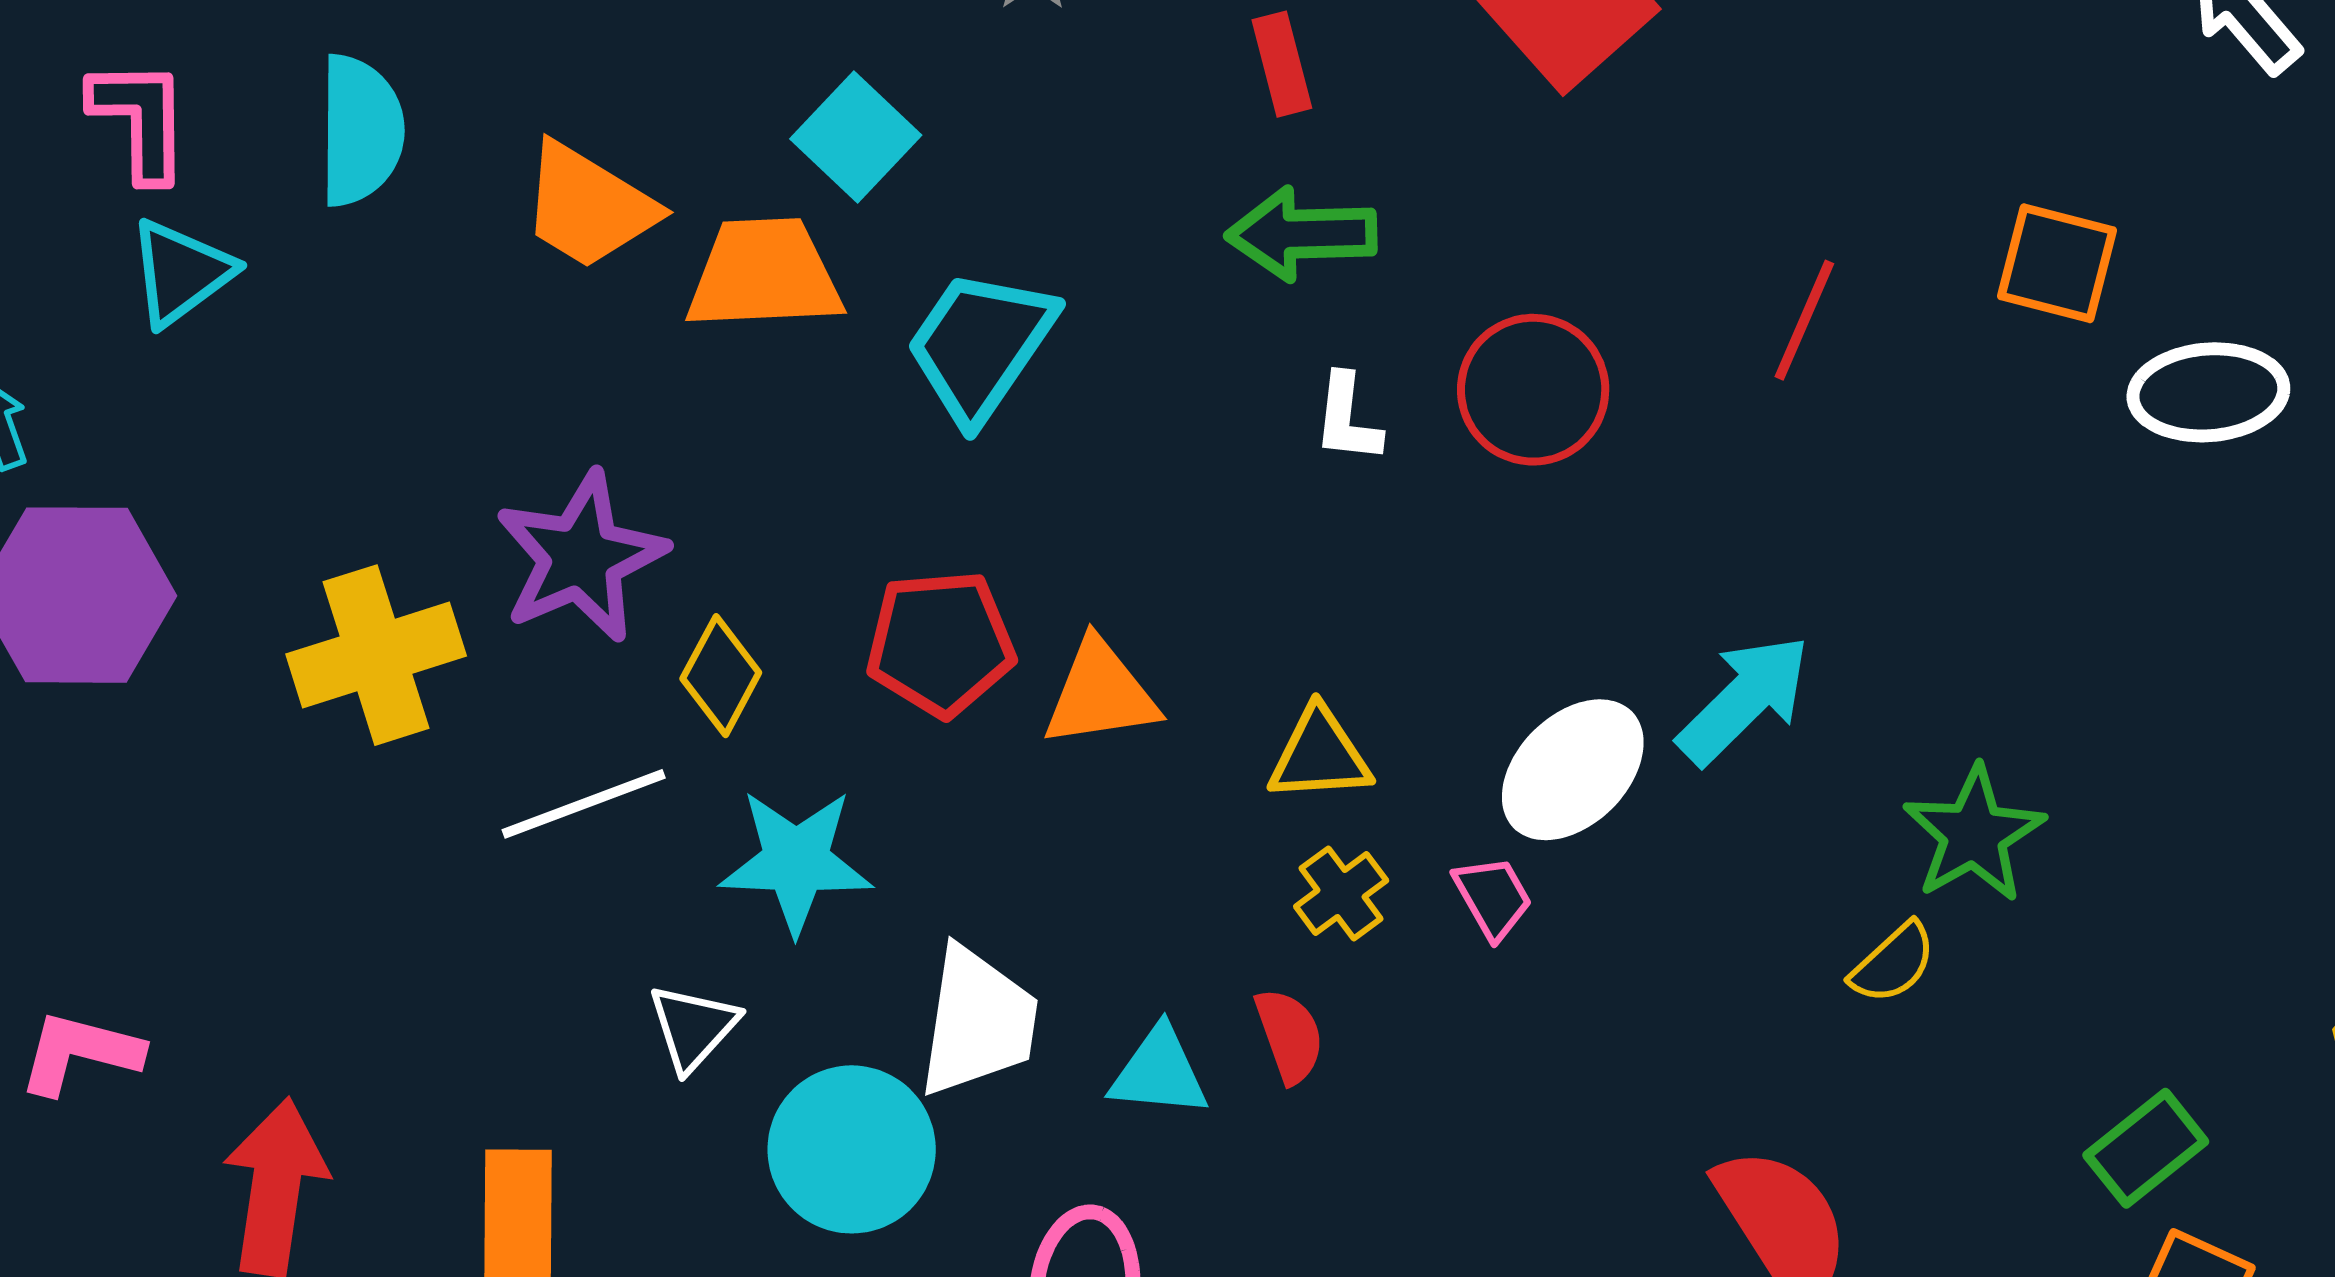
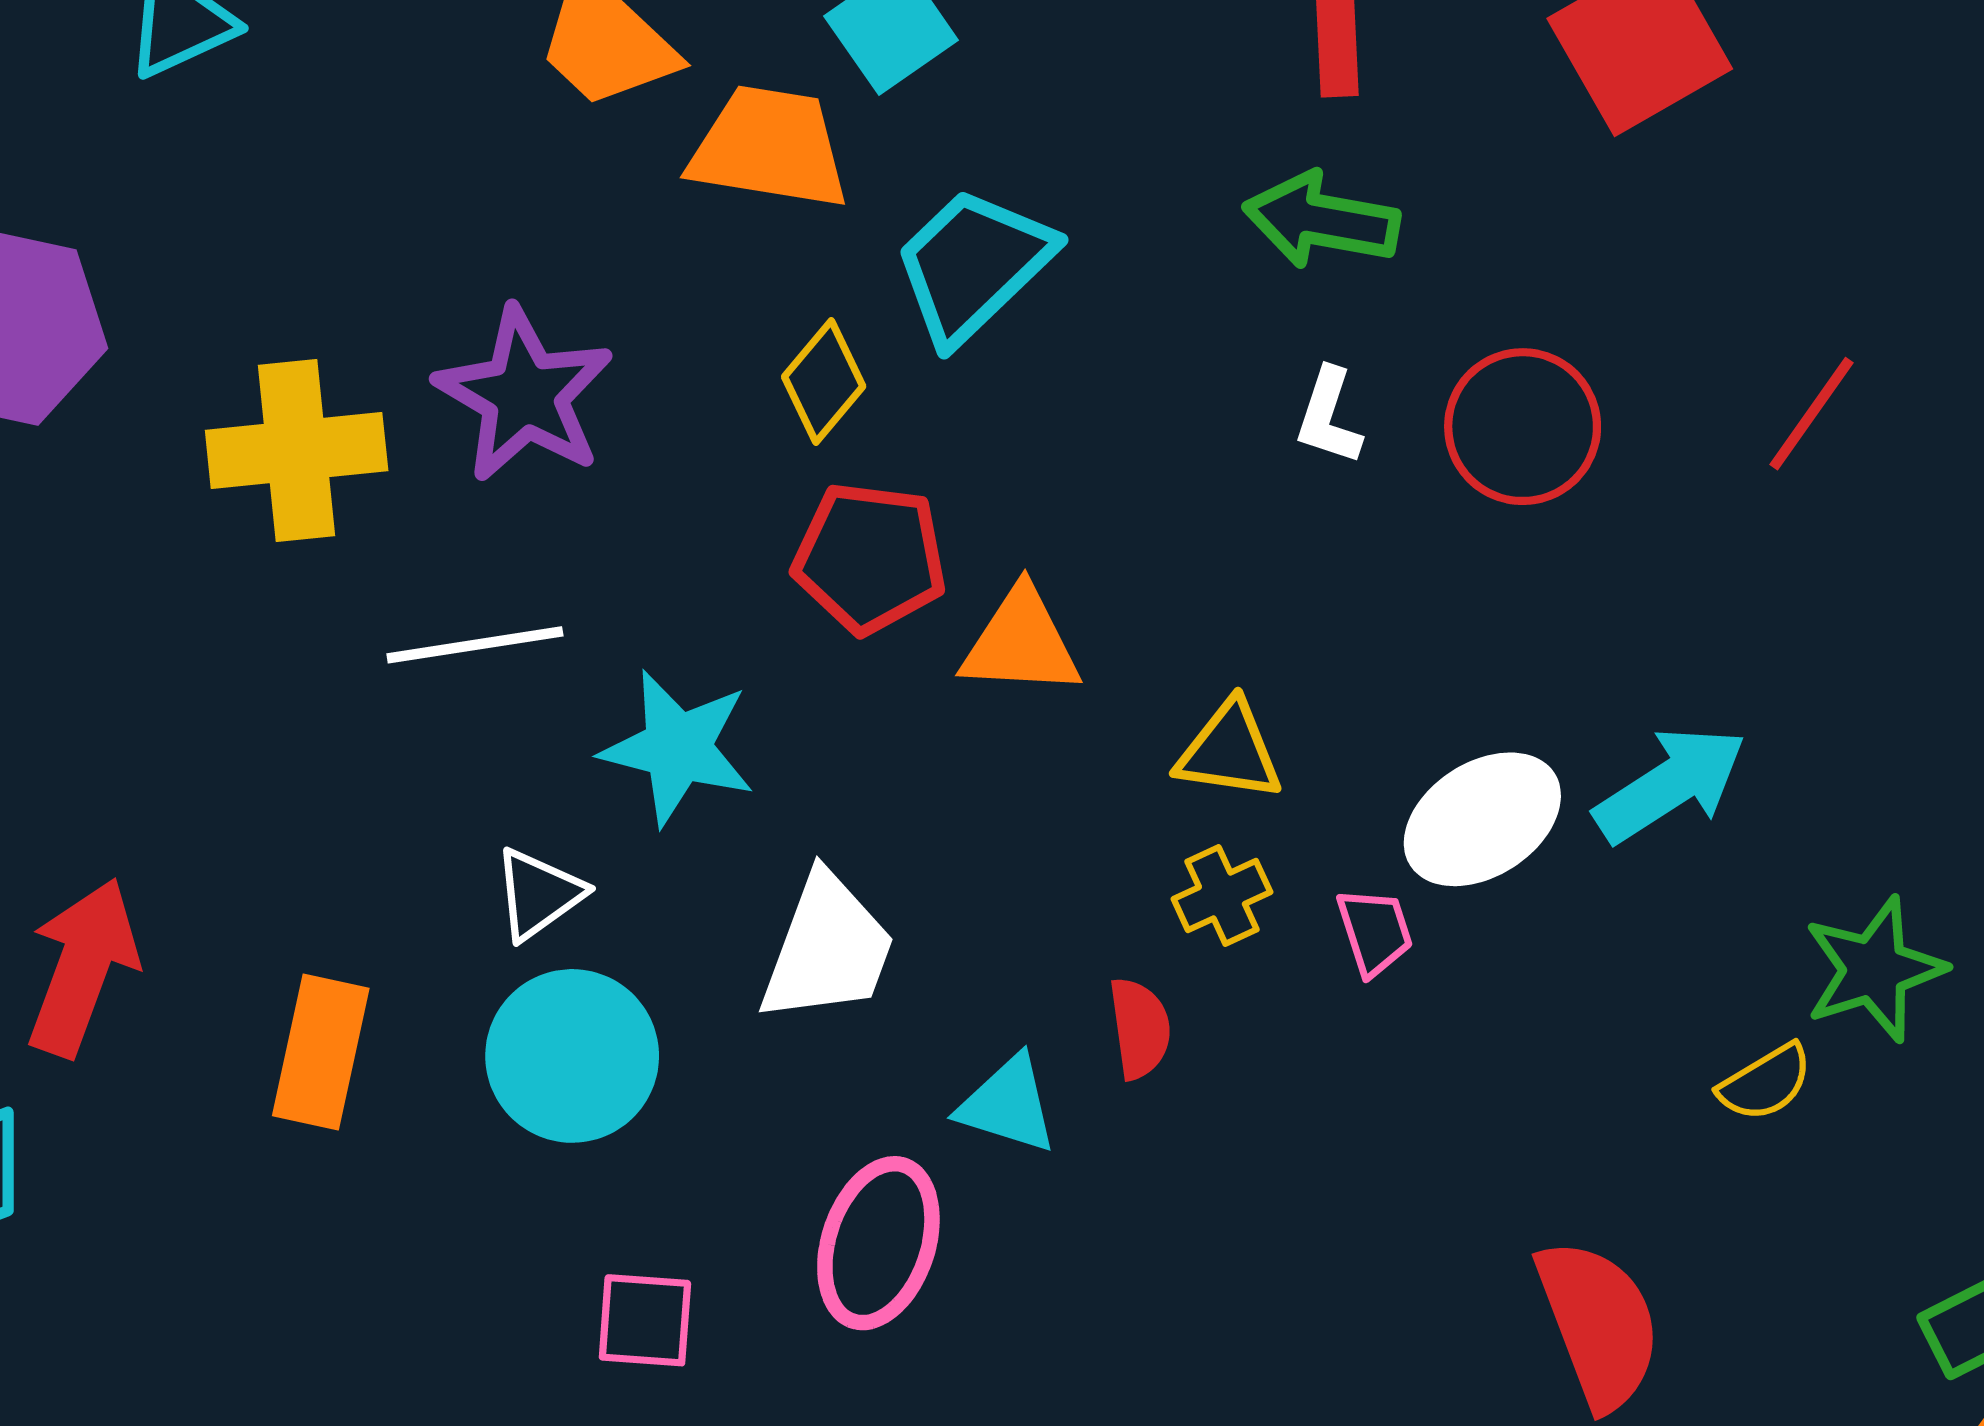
purple star: (581, 557) -> (524, 395), turned -30
yellow diamond: (721, 676) -> (824, 382), moved
cyan triangle: (1159, 1072) -> (1008, 1105), moved
cyan circle: (852, 1149) -> (572, 1056), moved

